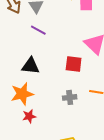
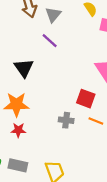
red square: (74, 64) -> (86, 99), moved
black triangle: (31, 66) -> (24, 68), moved, turned 36

